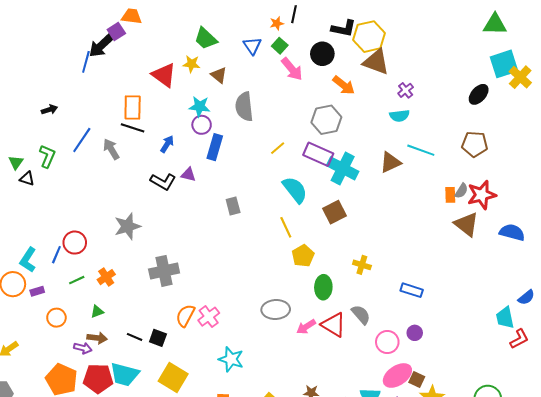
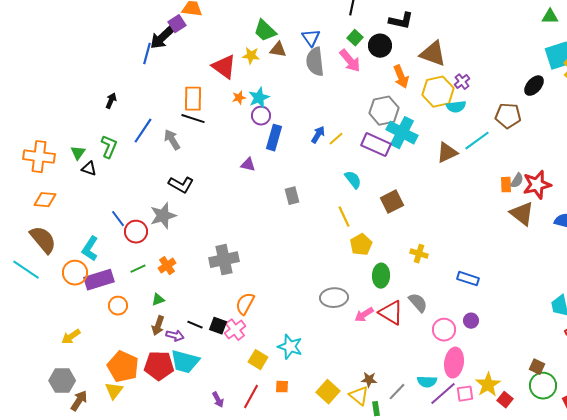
orange star: (277, 23) -> (239, 98), moved
green triangle: (495, 24) -> (550, 17), size x0.7
yellow hexagon: (369, 37) -> (438, 92), moved
green square: (280, 46) -> (355, 38), moved
brown triangle: (219, 75) -> (278, 50), moved, turned -30
orange arrow: (344, 85) -> (401, 77), turned 30
cyan star: (200, 107) -> (259, 98), turned -30
gray semicircle: (244, 107) -> (315, 62), moved
black arrow: (49, 110) -> (111, 101), turned -49
blue arrow: (167, 144) -> (318, 135), moved
brown pentagon: (475, 144) -> (508, 116), moved
cyan line: (421, 150) -> (477, 141), turned -56
cyan cross: (343, 168) -> (402, 133), moved
black L-shape: (163, 182) -> (181, 185), moved
cyan semicircle: (295, 190) -> (353, 180), size x0.7
gray star: (128, 226) -> (163, 216), moved
blue line: (56, 255) -> (118, 219), moved, turned -60
purple rectangle: (37, 291) -> (99, 280), size x2.0
pink cross: (209, 317) -> (235, 330), moved
brown arrow: (97, 338) -> (158, 326), turned 102
purple arrow: (83, 348) -> (175, 336), moved
pink ellipse: (397, 375) -> (454, 363), turned -48
yellow square: (173, 378) -> (258, 360), moved, size x0.7
brown square: (417, 380) -> (537, 367), moved

